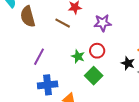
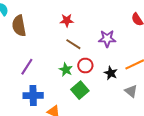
brown line: (63, 23) -> (73, 44), moved
purple star: (103, 23) -> (107, 39), moved
black star: (128, 63) -> (111, 73), moved

